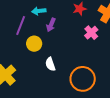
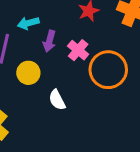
pink cross: (91, 33) -> (78, 50), moved
orange circle: (83, 79) -> (108, 70), moved

